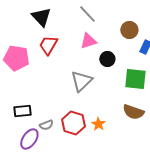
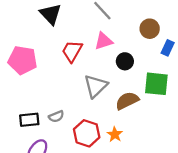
red trapezoid: (48, 45) -> (72, 51), moved
brown semicircle: (133, 112) -> (127, 101), moved, turned 135
gray semicircle: (46, 125) -> (56, 116), moved

